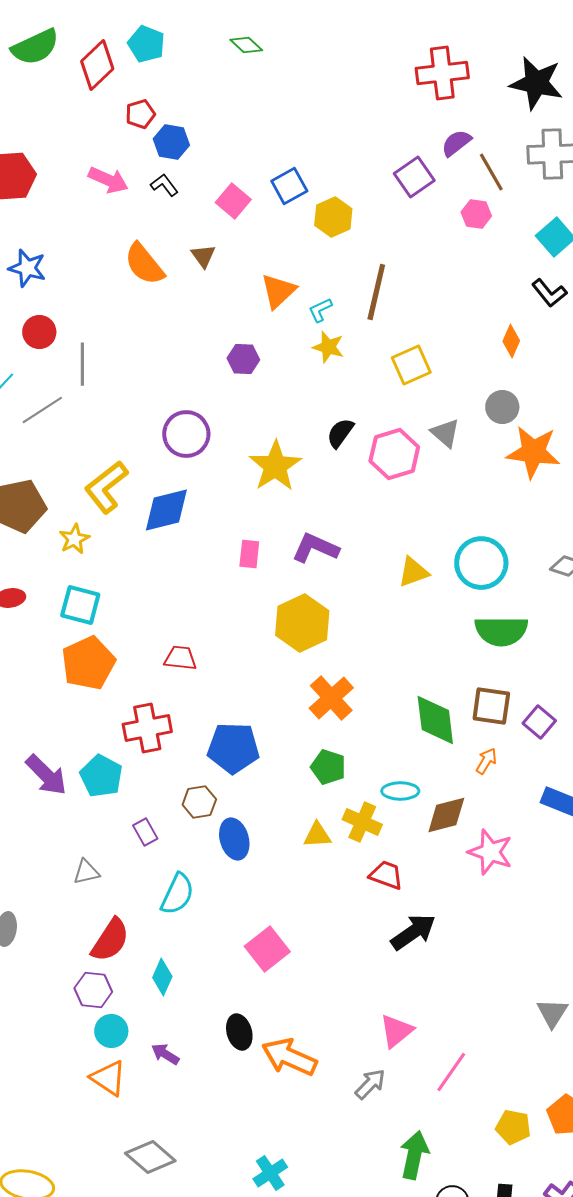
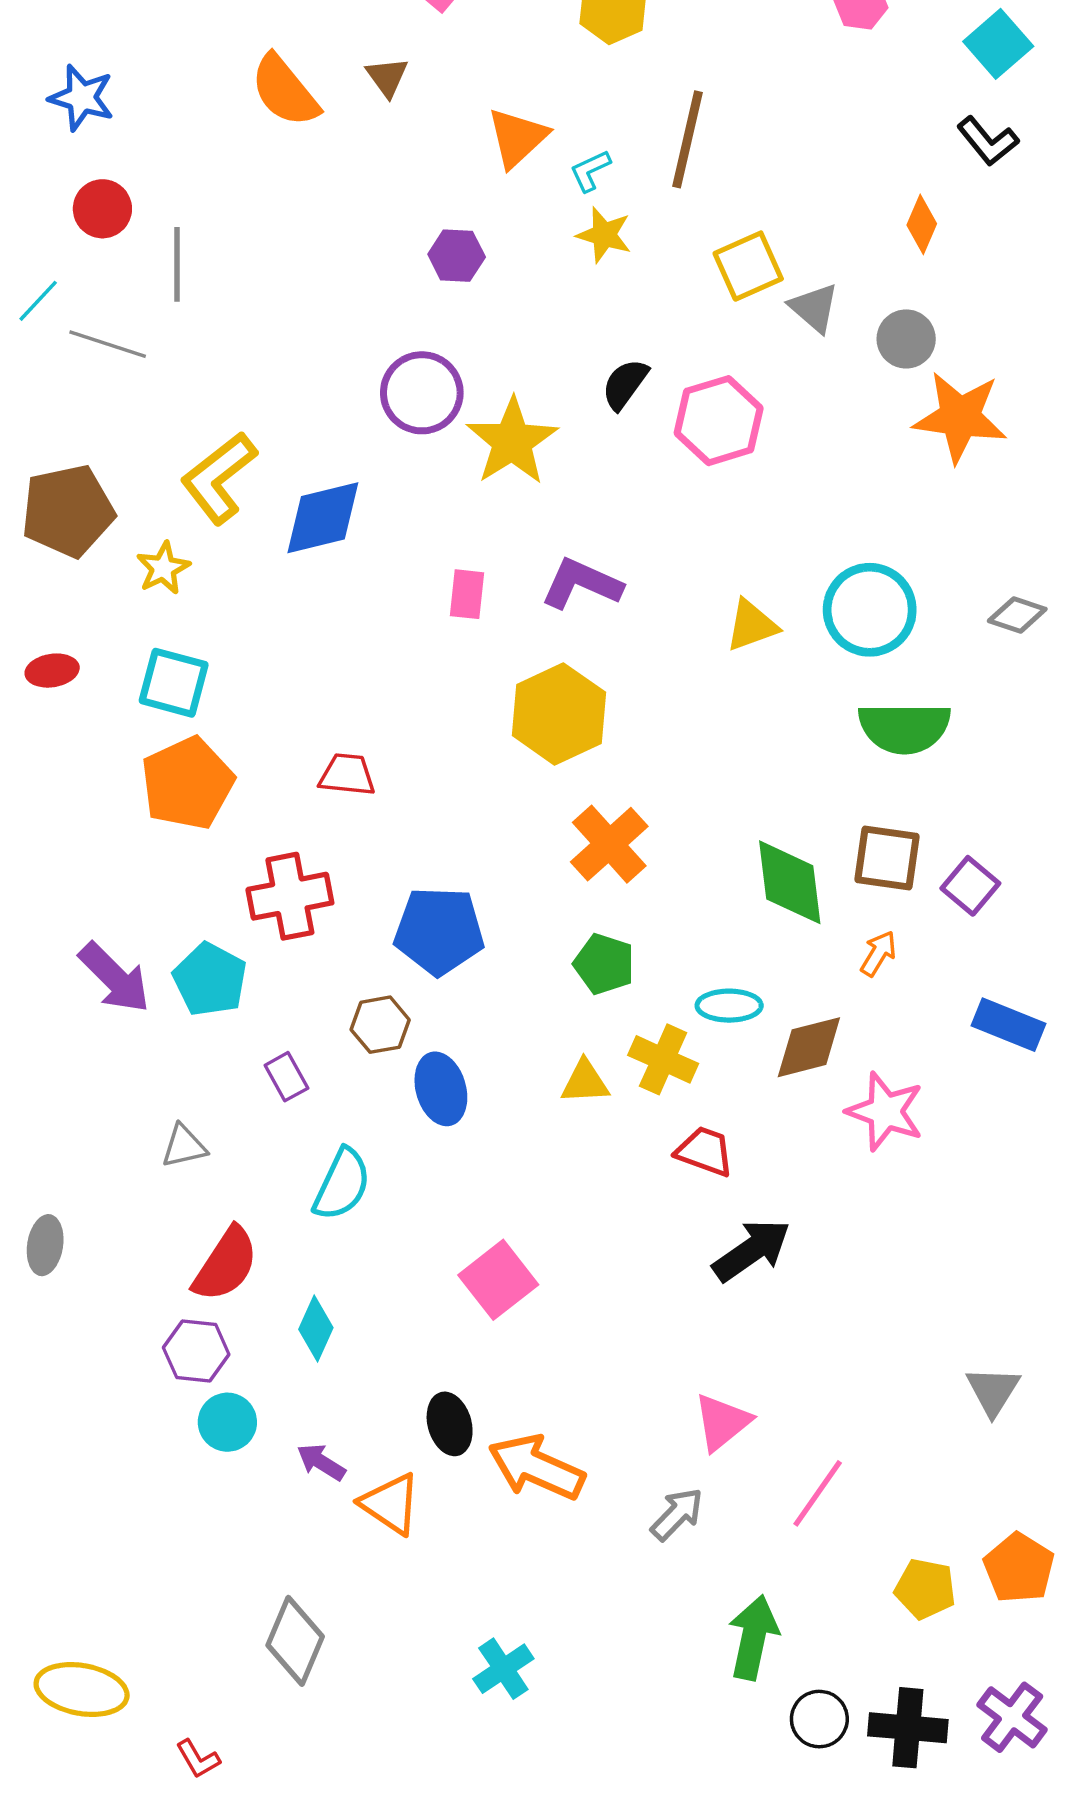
gray line: (42, 410) -> (108, 344), turned 51
gray triangle: (445, 433) -> (814, 308), moved
purple circle: (186, 434) -> (422, 393), moved
orange triangle: (108, 1078) -> (391, 1504), moved
gray diamond: (150, 1157) -> (295, 1641), turned 72

